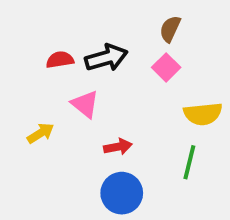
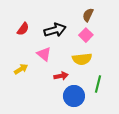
red semicircle: (60, 60) -> (23, 29), moved, turned 136
yellow semicircle: (203, 114) -> (82, 59), moved
blue circle: (122, 193) -> (74, 96), moved

